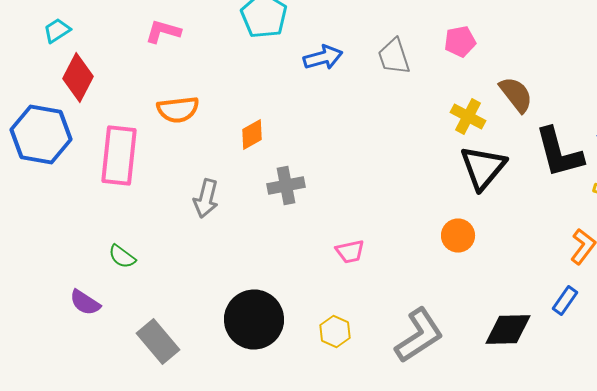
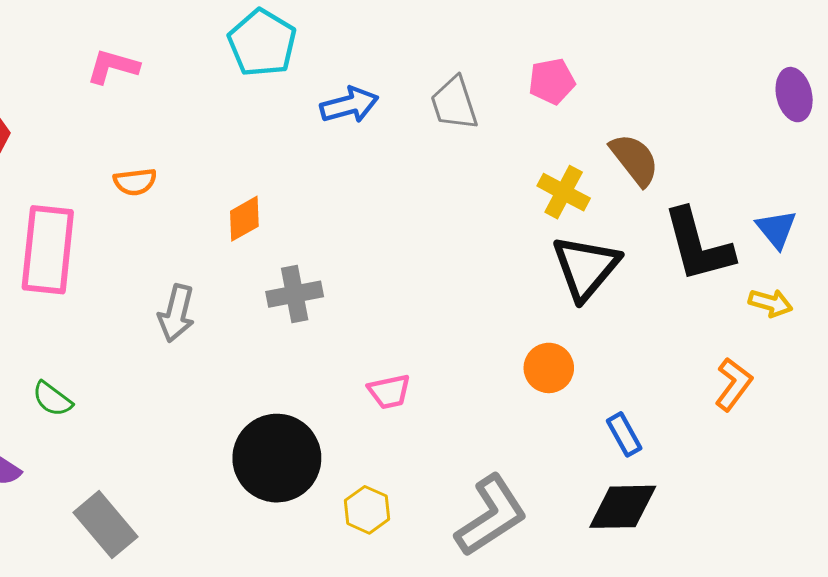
orange semicircle: (178, 110) -> (135, 182), size x0.7
blue rectangle: (565, 300) -> (624, 434), moved, turned -64
black circle: (254, 320) -> (277, 458), moved

